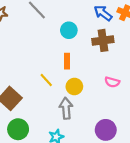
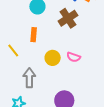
brown cross: (103, 40) -> (68, 18), turned -30
yellow circle: (74, 87) -> (53, 58), moved

